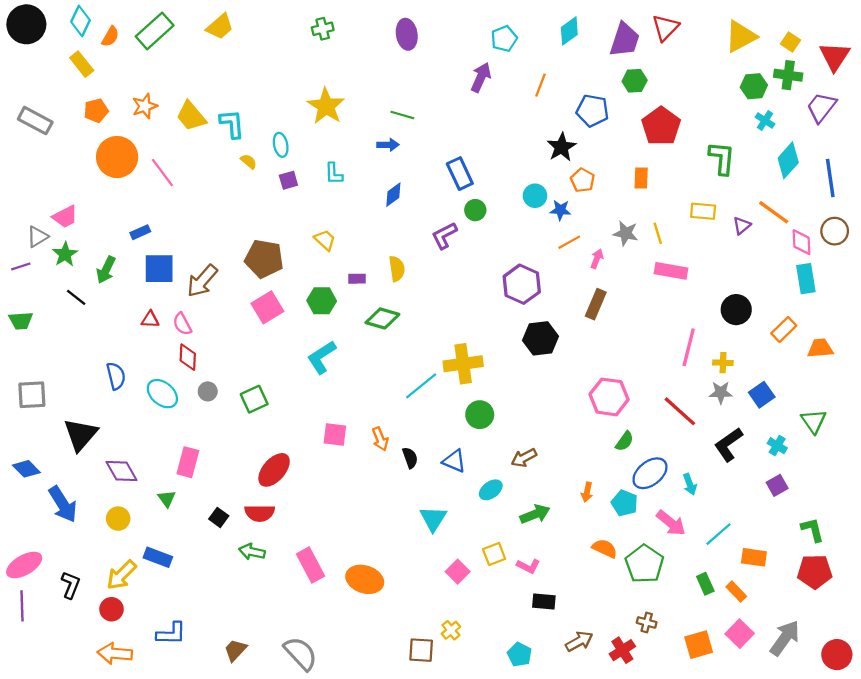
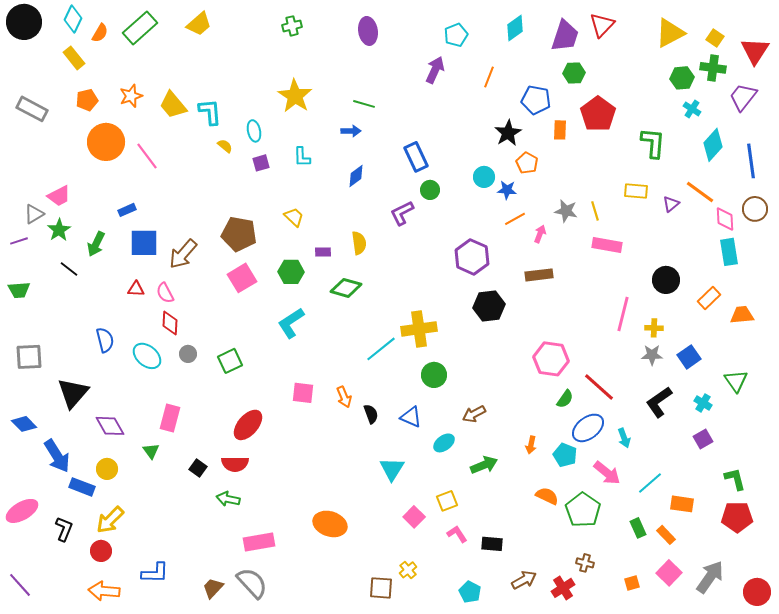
orange rectangle: (641, 178) -> (560, 130), moved
brown rectangle: (596, 304) -> (539, 275), turned 60
red line: (680, 411) -> (599, 387), moved
blue rectangle: (158, 557) -> (82, 487), moved
pink rectangle: (311, 565) -> (259, 542), moved, turned -72
pink L-shape: (528, 566) -> (457, 534), moved, turned -150
purple line: (22, 606) -> (20, 585), moved, turned -40
orange square: (699, 645) -> (632, 583), size x0.6
gray semicircle: (301, 653) -> (252, 583), moved

